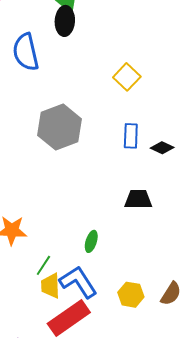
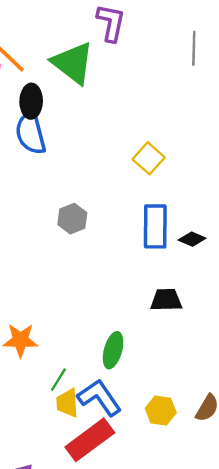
black ellipse: (65, 21) -> (31, 101), moved
gray hexagon: (60, 127) -> (72, 219), size x0.6
blue rectangle: (131, 136) -> (155, 226), size x1.5
green ellipse: (91, 241) -> (113, 350), size x1.4

